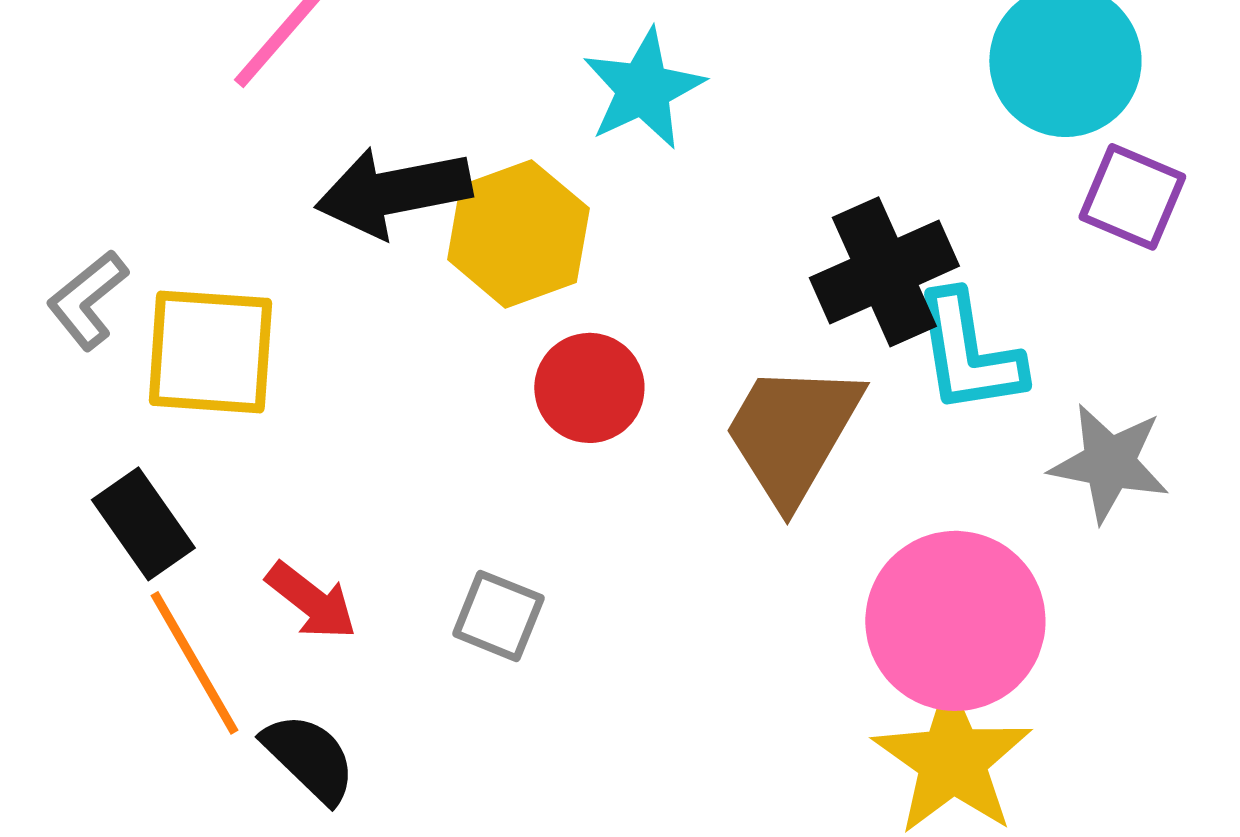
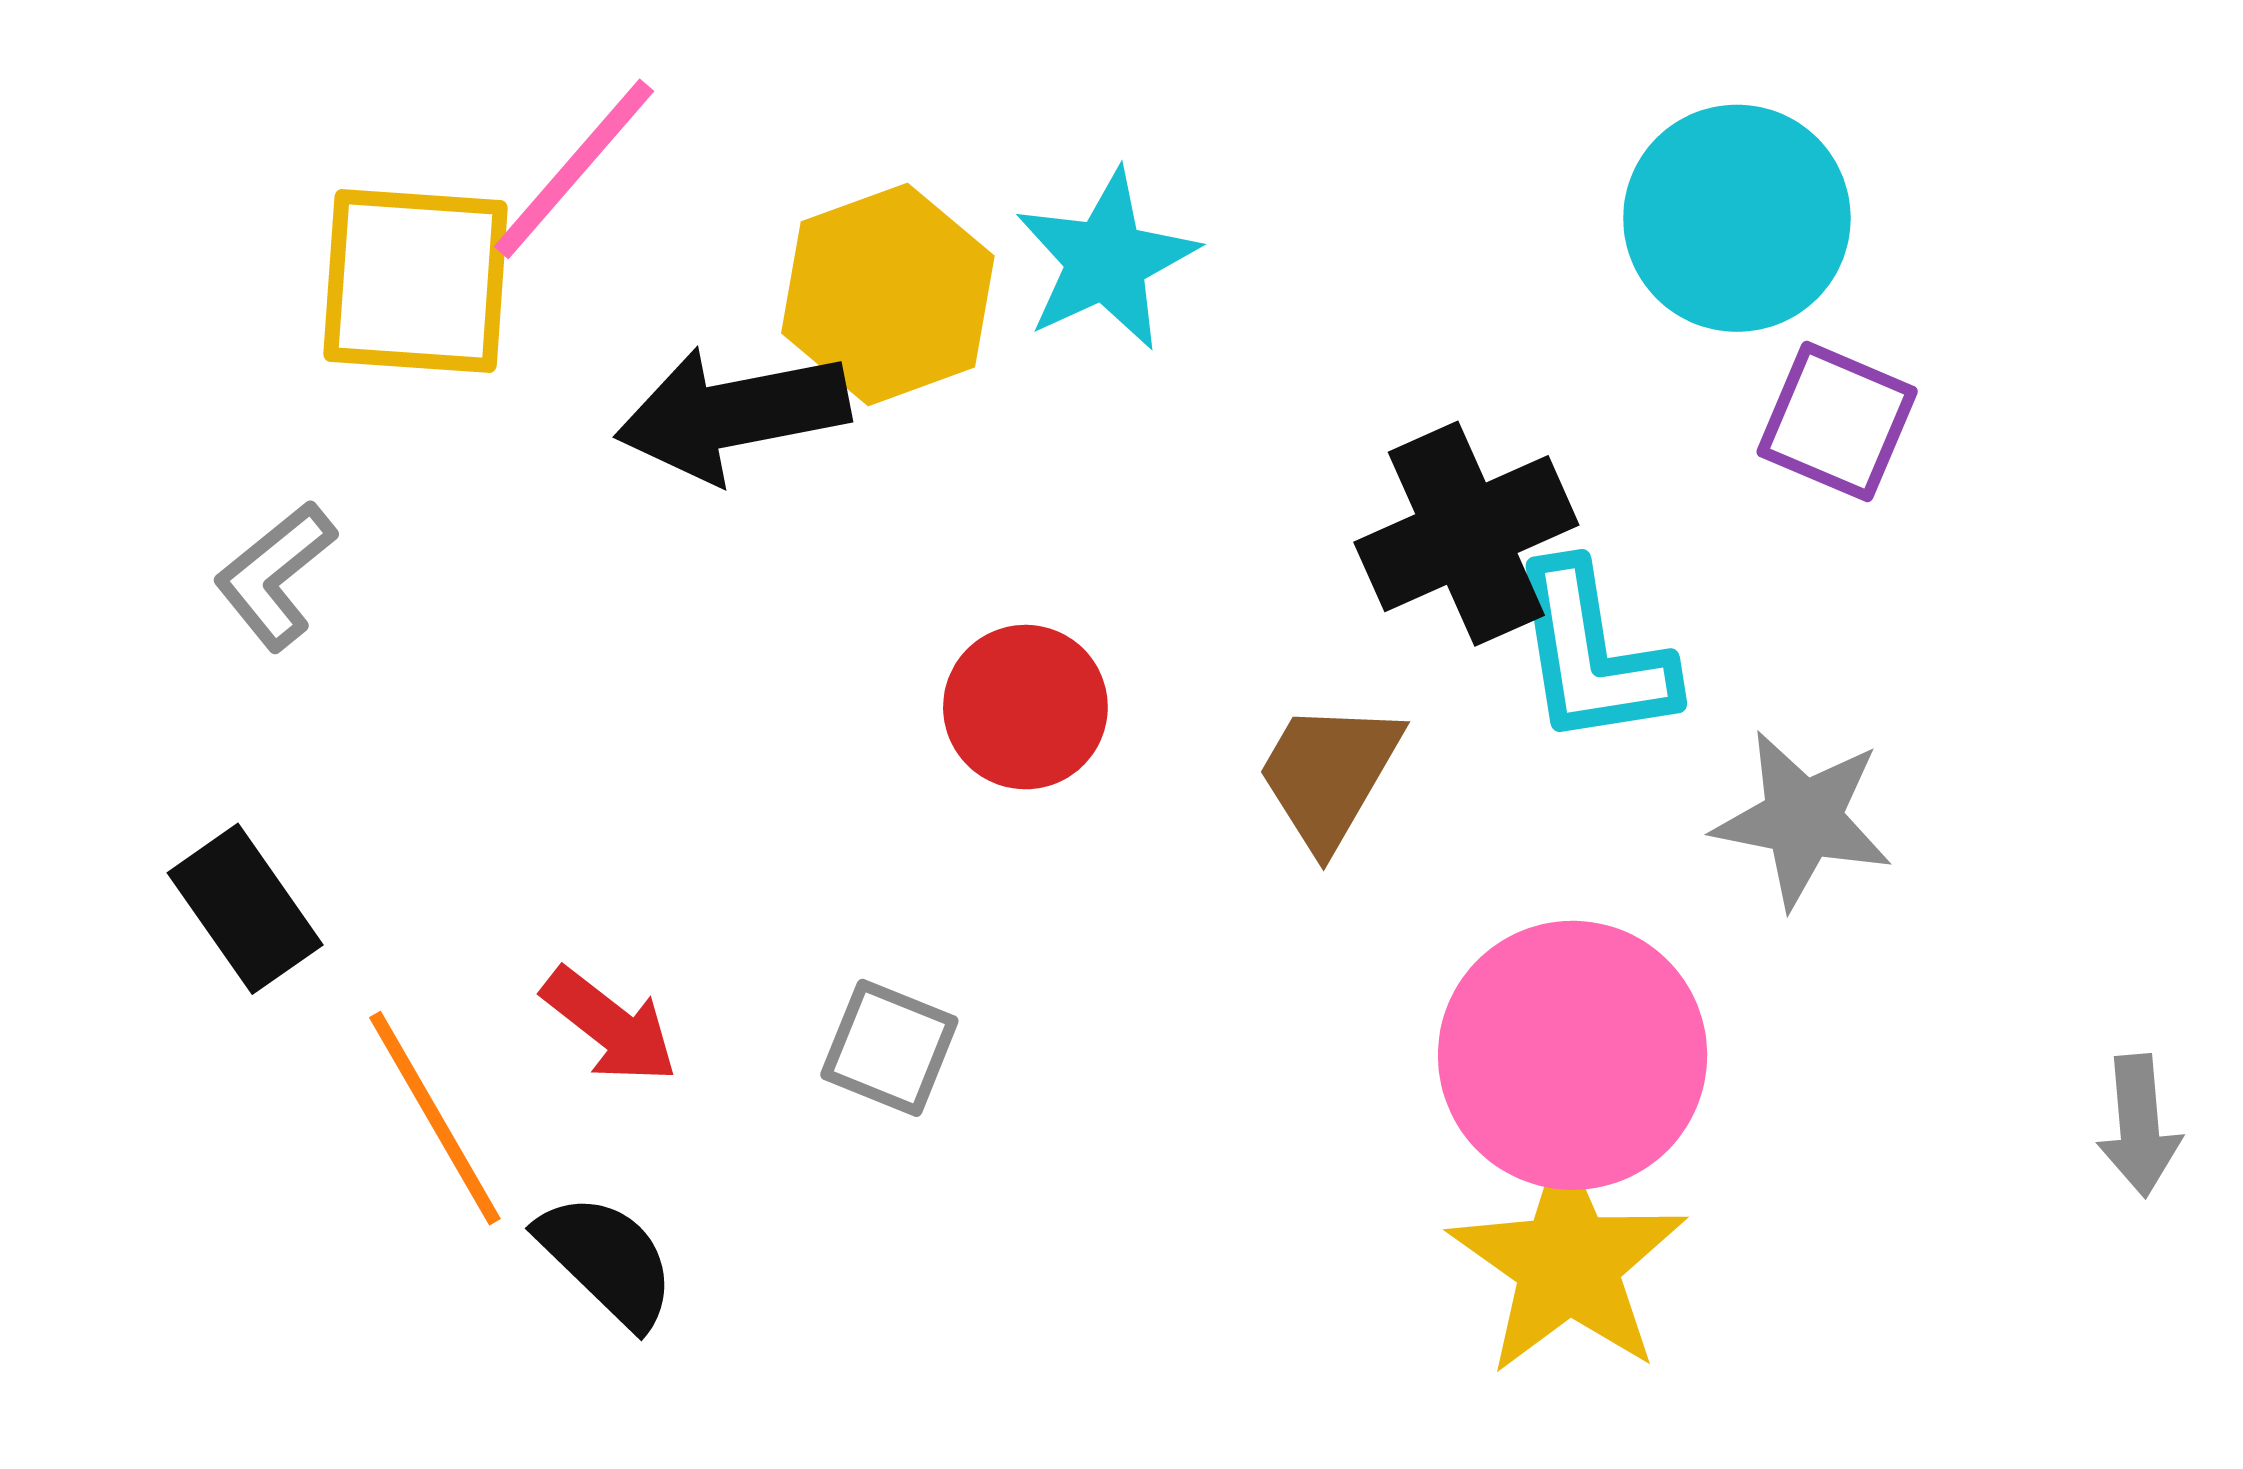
yellow hexagon: (518, 234) -> (888, 294), moved
yellow square: (210, 352) -> (416, 281), moved
brown trapezoid: (792, 433) -> (1329, 774), size x0.7
black rectangle: (143, 524) -> (245, 909), moved

